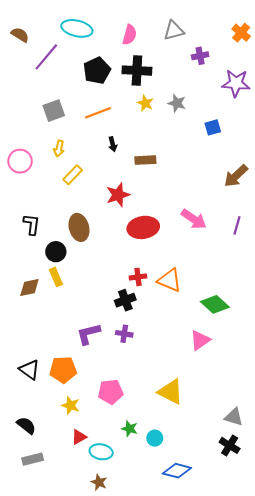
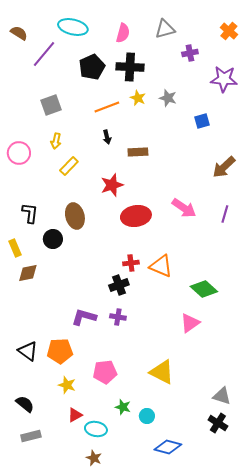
orange line: (98, 113) -> (107, 107), moved
yellow rectangle: (56, 277) -> (15, 248), moved
purple L-shape: (88, 334) -> (84, 317), turned 30

